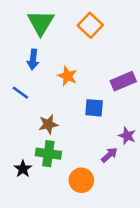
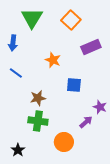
blue arrow: (33, 60) -> (13, 43), moved
purple rectangle: (123, 81) -> (91, 47), moved
black star: (23, 169) -> (18, 150), moved

